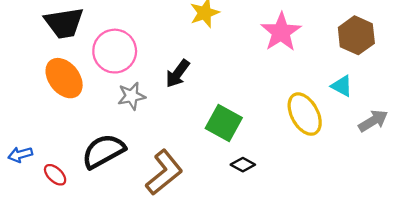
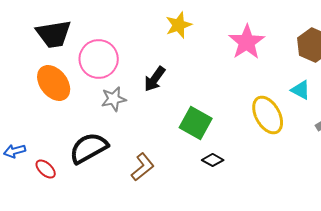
brown L-shape: (164, 172) -> (143, 167), size x0.7

